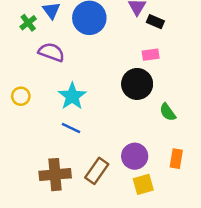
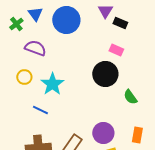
pink rectangle: (151, 55) -> (116, 50), turned 32
yellow circle: (21, 96) -> (24, 77), moved
blue line: (71, 128) -> (40, 110), moved

